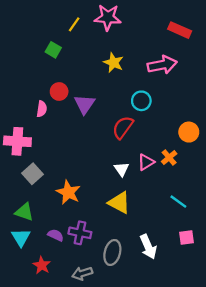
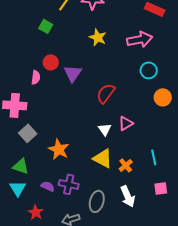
cyan circle: (141, 101) -> (149, 70), moved
orange cross: (169, 158) -> (126, 165), moved
cyan line: (178, 202) -> (154, 157), turned 42

